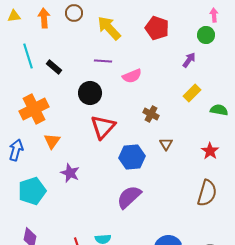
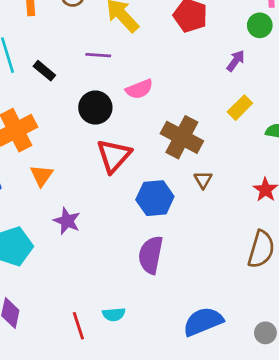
purple line: (103, 61) -> (98, 55), moved
pink semicircle: (132, 76) -> (139, 89), moved
brown cross: (151, 114) -> (182, 137), size x1.8
purple semicircle: (129, 197) -> (151, 255), turned -36

